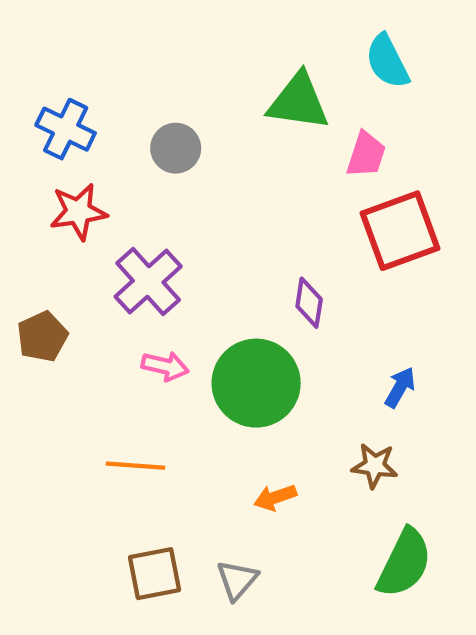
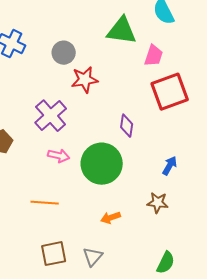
red star: (78, 212) -> (85, 80), moved
green semicircle: (404, 563) -> (166, 263), moved, size x0.7

